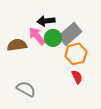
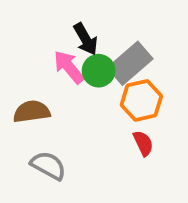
black arrow: (46, 21) -> (86, 39), turned -114
brown semicircle: (17, 45) -> (32, 112), moved

